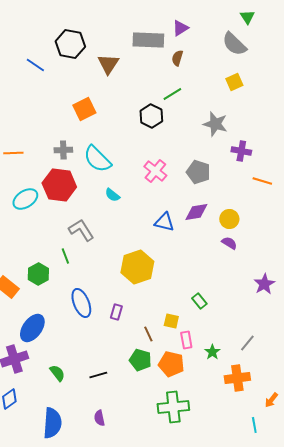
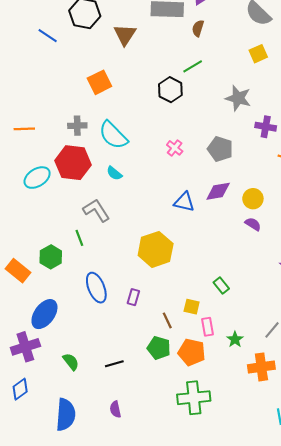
pink cross: (155, 171) -> (175, 148), size x0.7
cyan semicircle: (112, 195) -> (114, 173), moved

